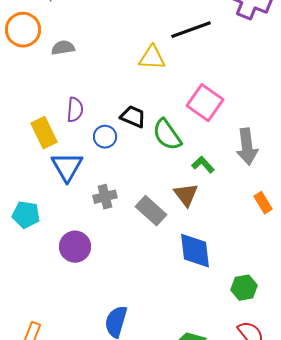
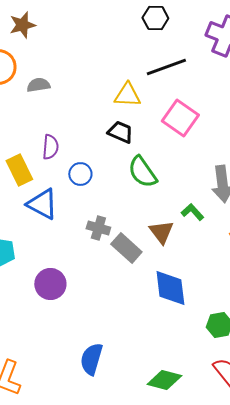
pink square: (205, 103) -> (180, 118), moved
black trapezoid: (133, 117) -> (120, 132), moved
green L-shape: (203, 165) -> (192, 212), moved
blue triangle: (67, 167) -> (42, 204), turned -32
gray cross: (105, 197) -> (98, 228), moved, turned 30

